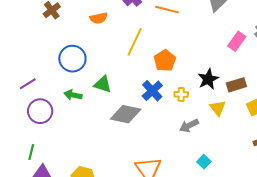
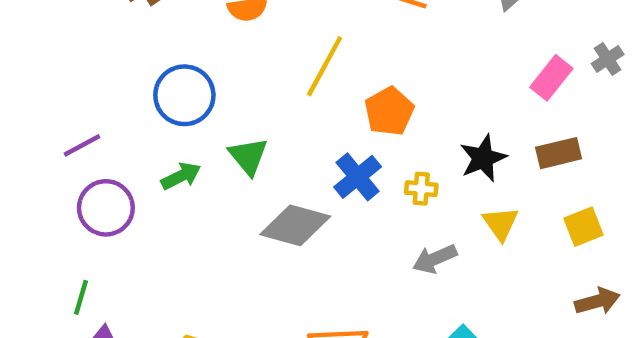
green triangle: (103, 84) -> (248, 156), turned 30
brown rectangle: (236, 85) -> (559, 153), moved
green arrow: (73, 95) -> (181, 176), turned 138

